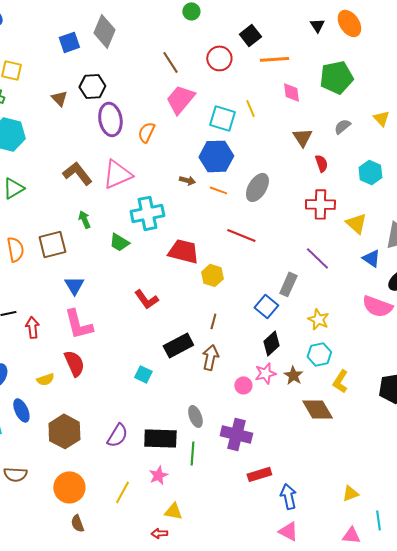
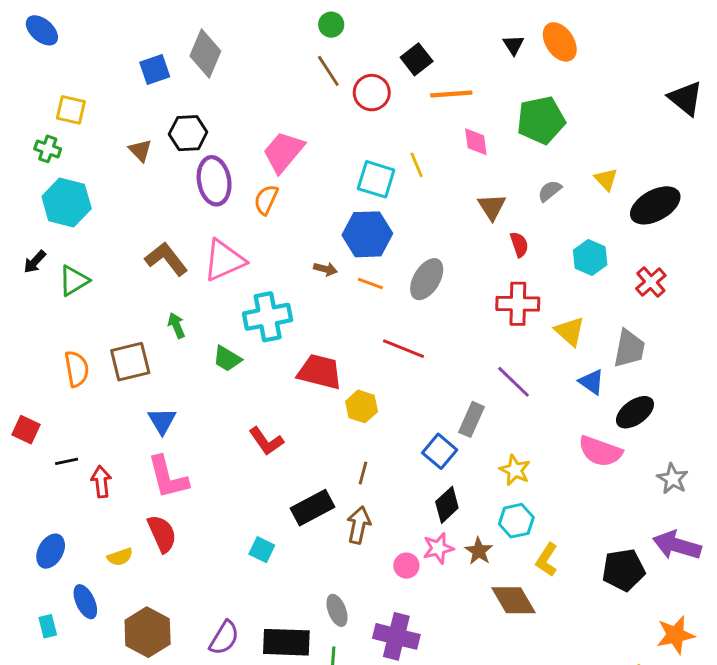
brown line: (170, 62) -> (328, 71), moved
pink trapezoid: (180, 99) -> (283, 152), moved

